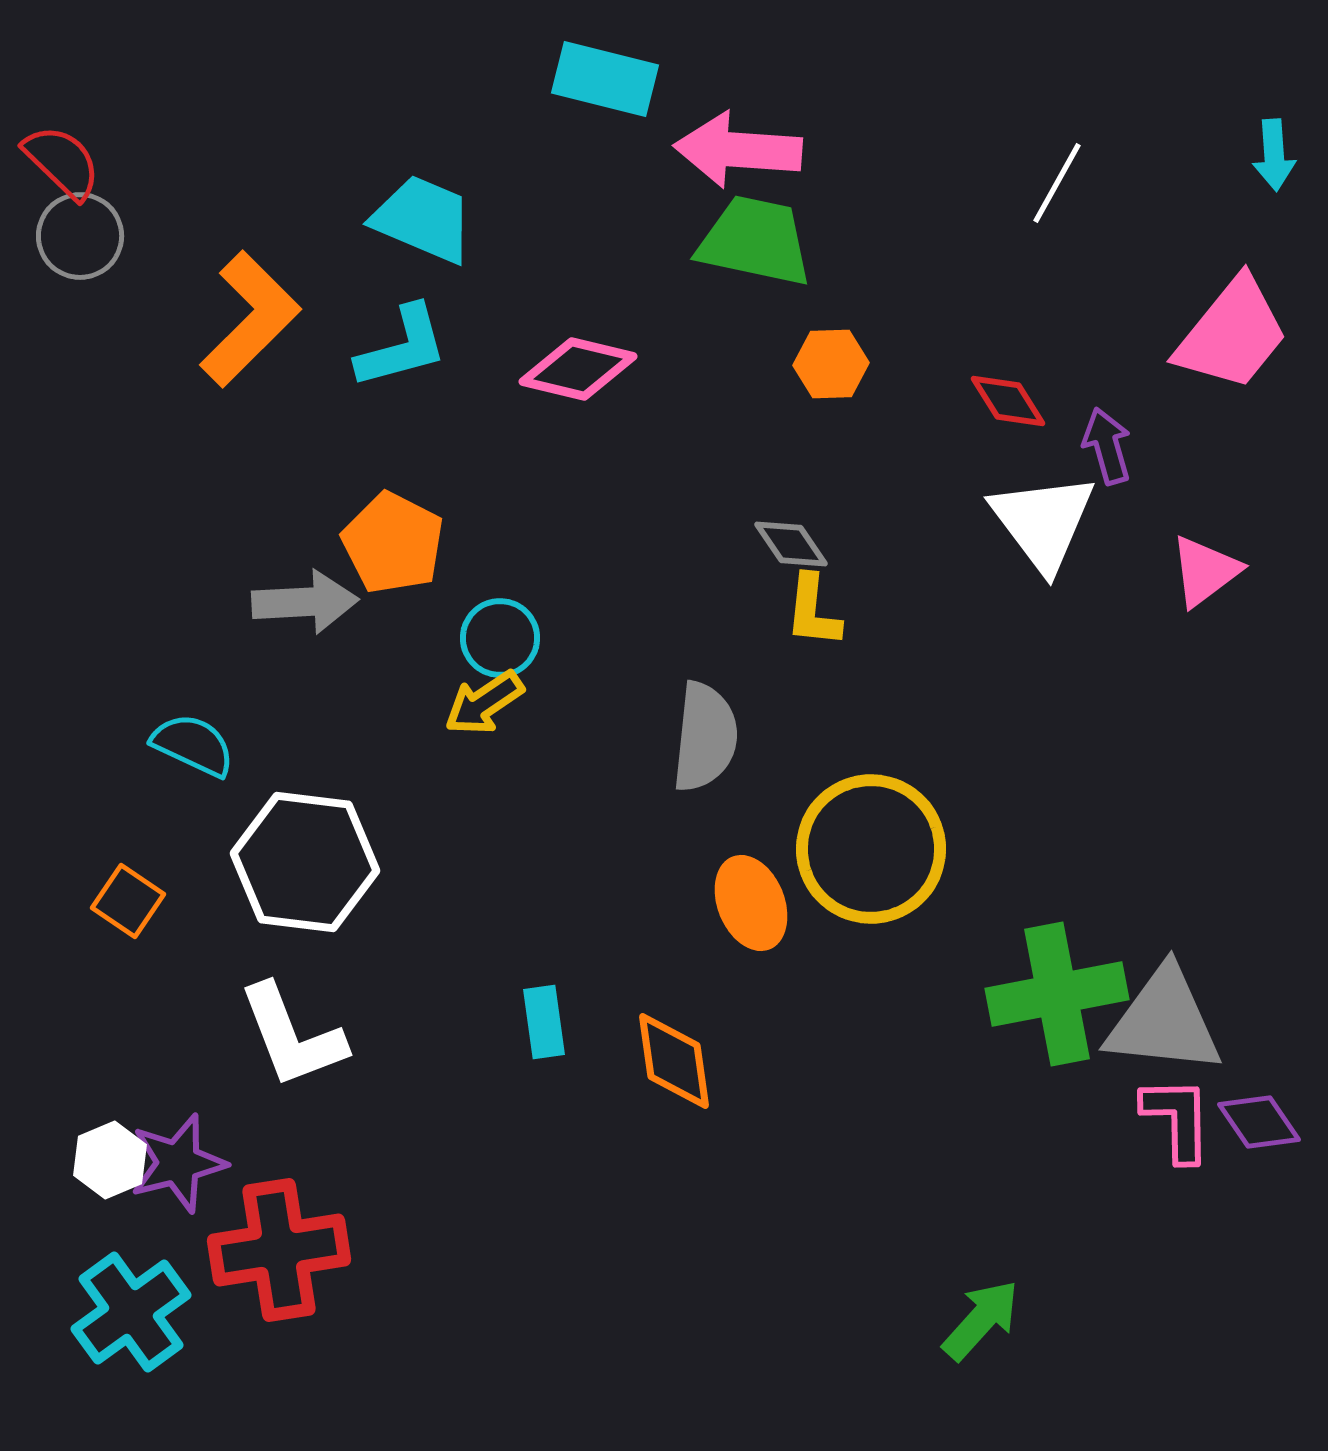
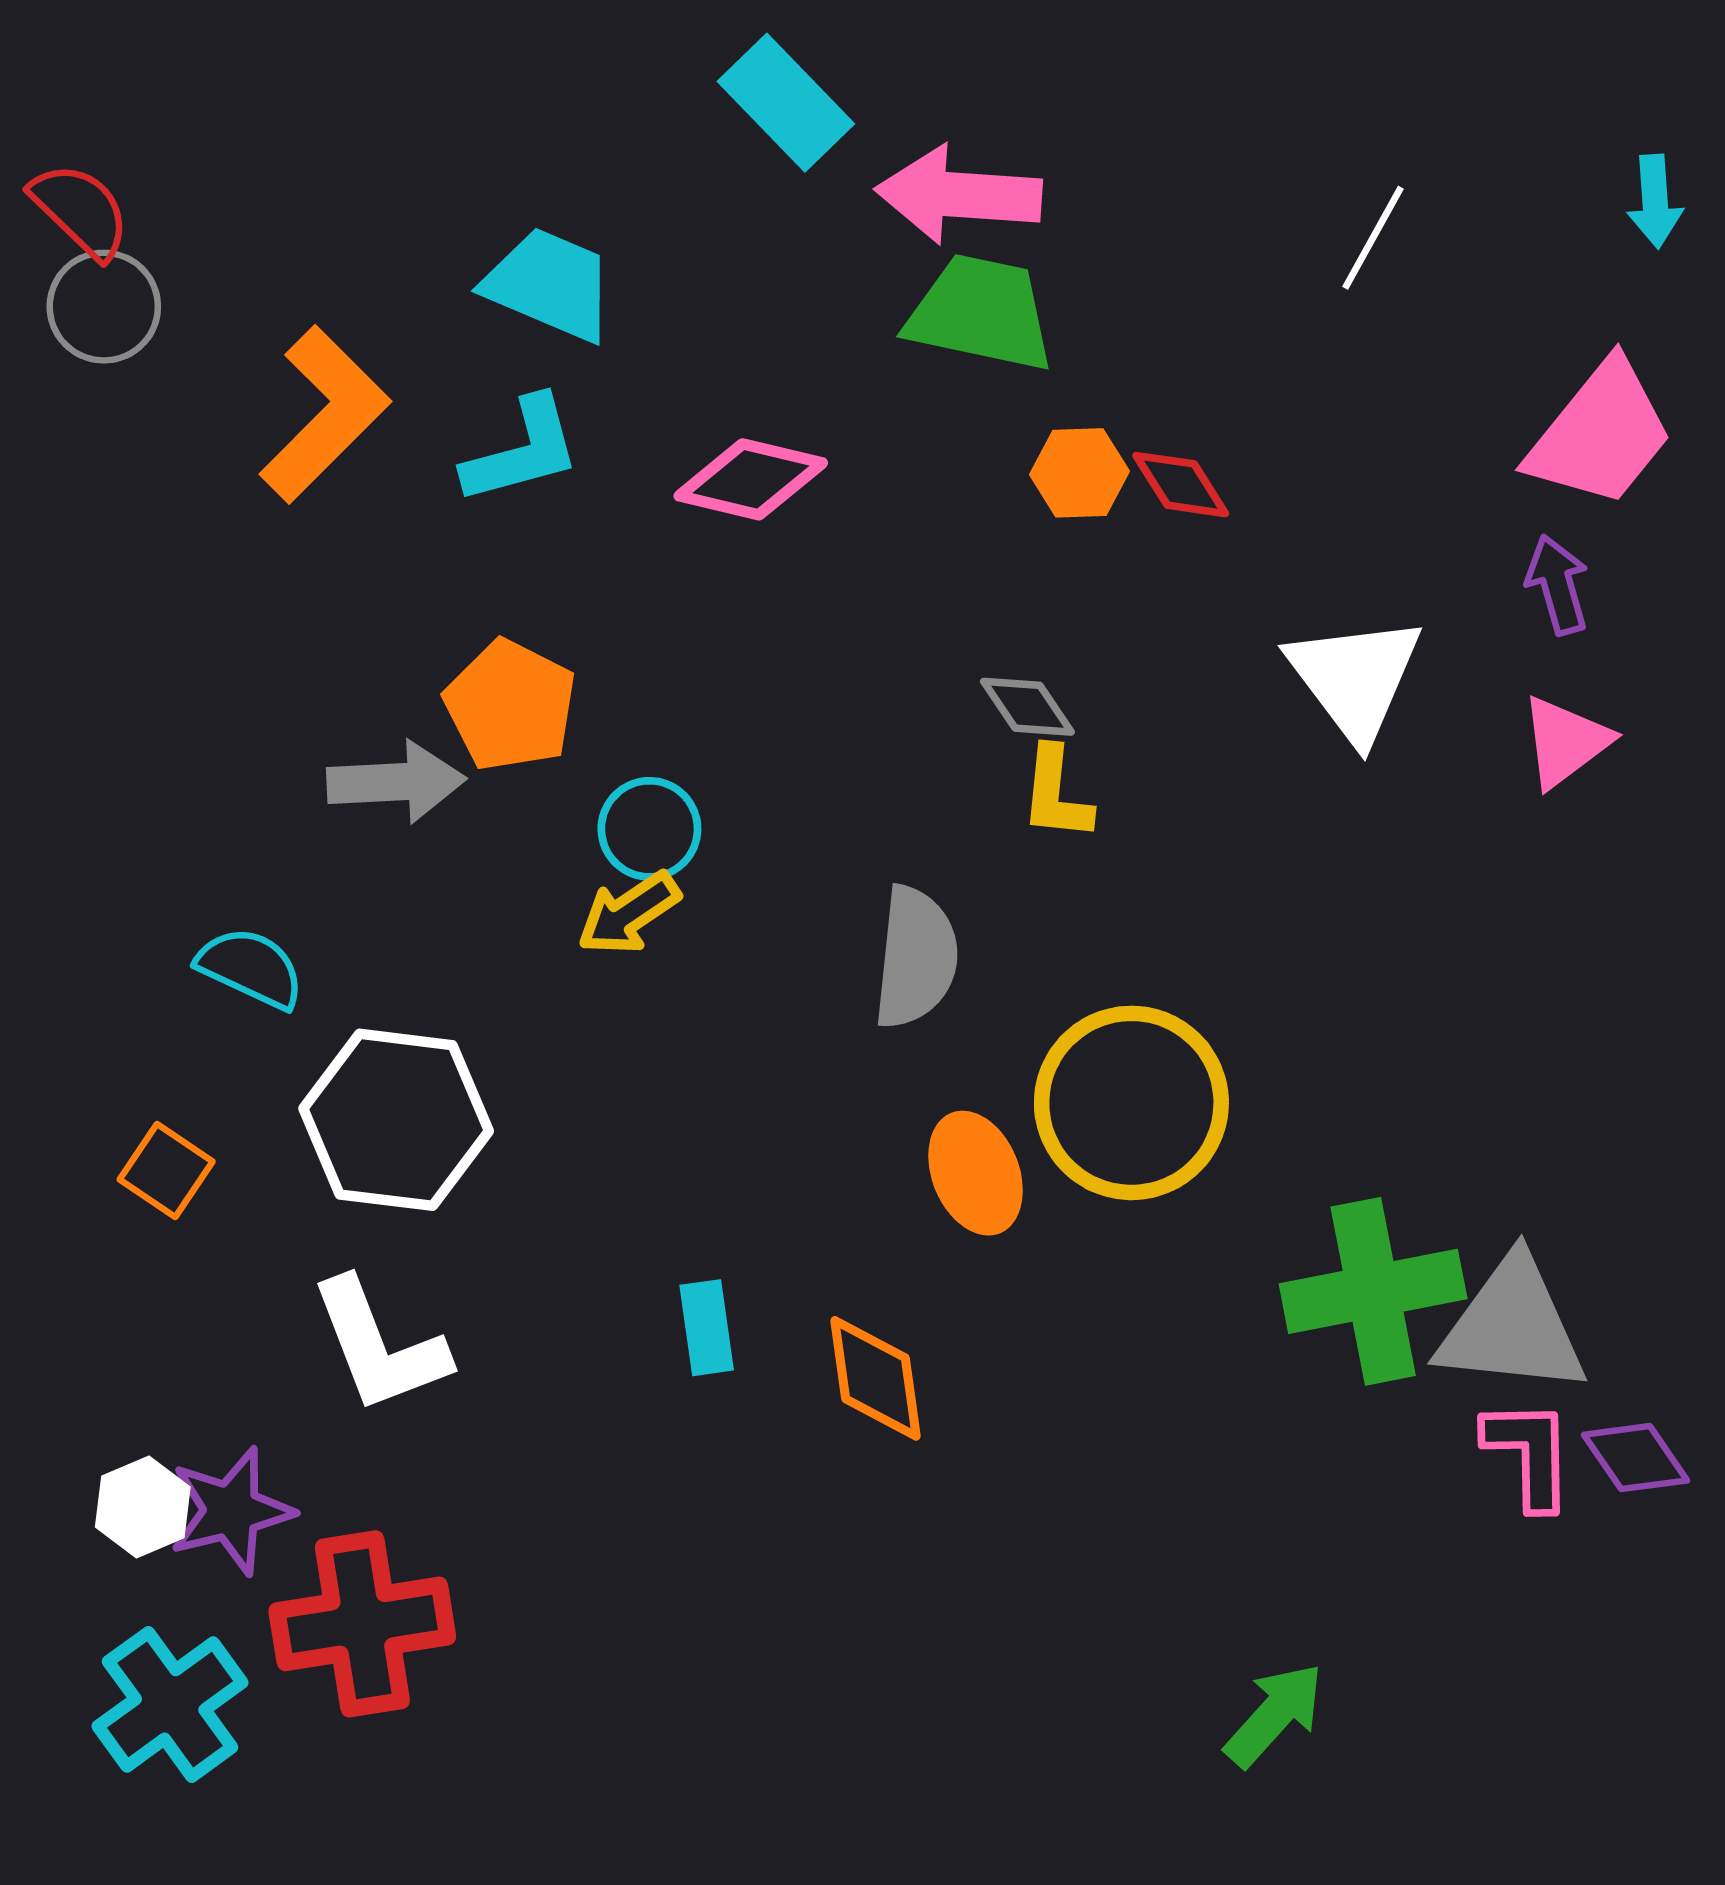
cyan rectangle: (605, 79) -> (786, 103), turned 32
red diamond: (1008, 401) -> (1181, 485), moved
purple arrow: (1107, 446) -> (1558, 585), moved

